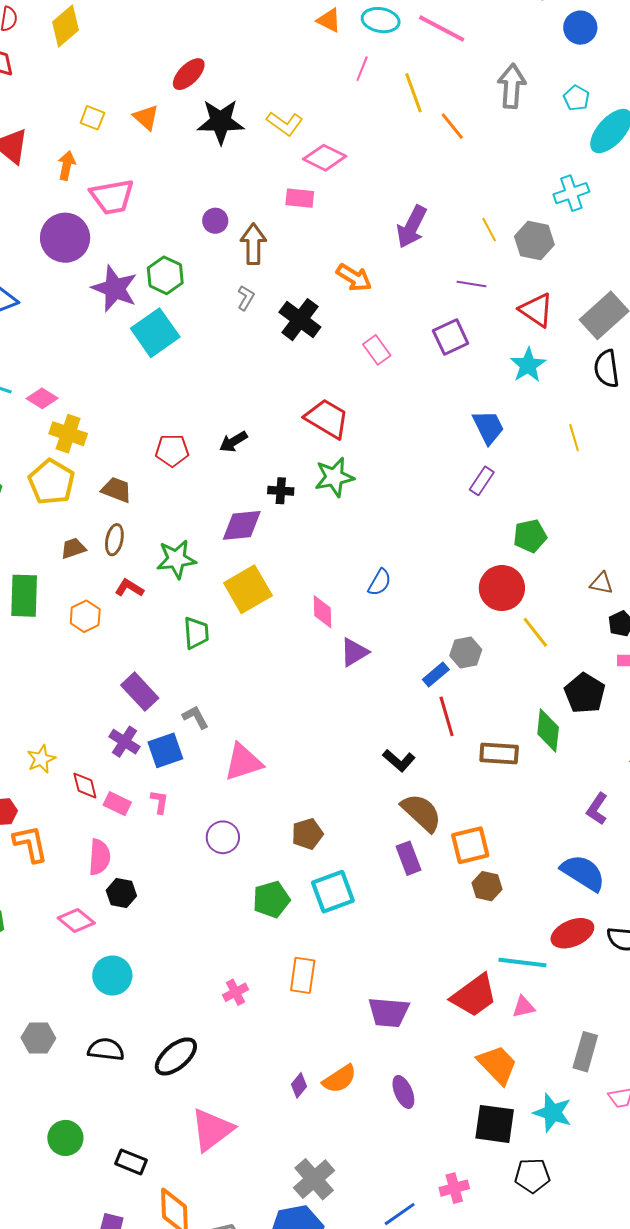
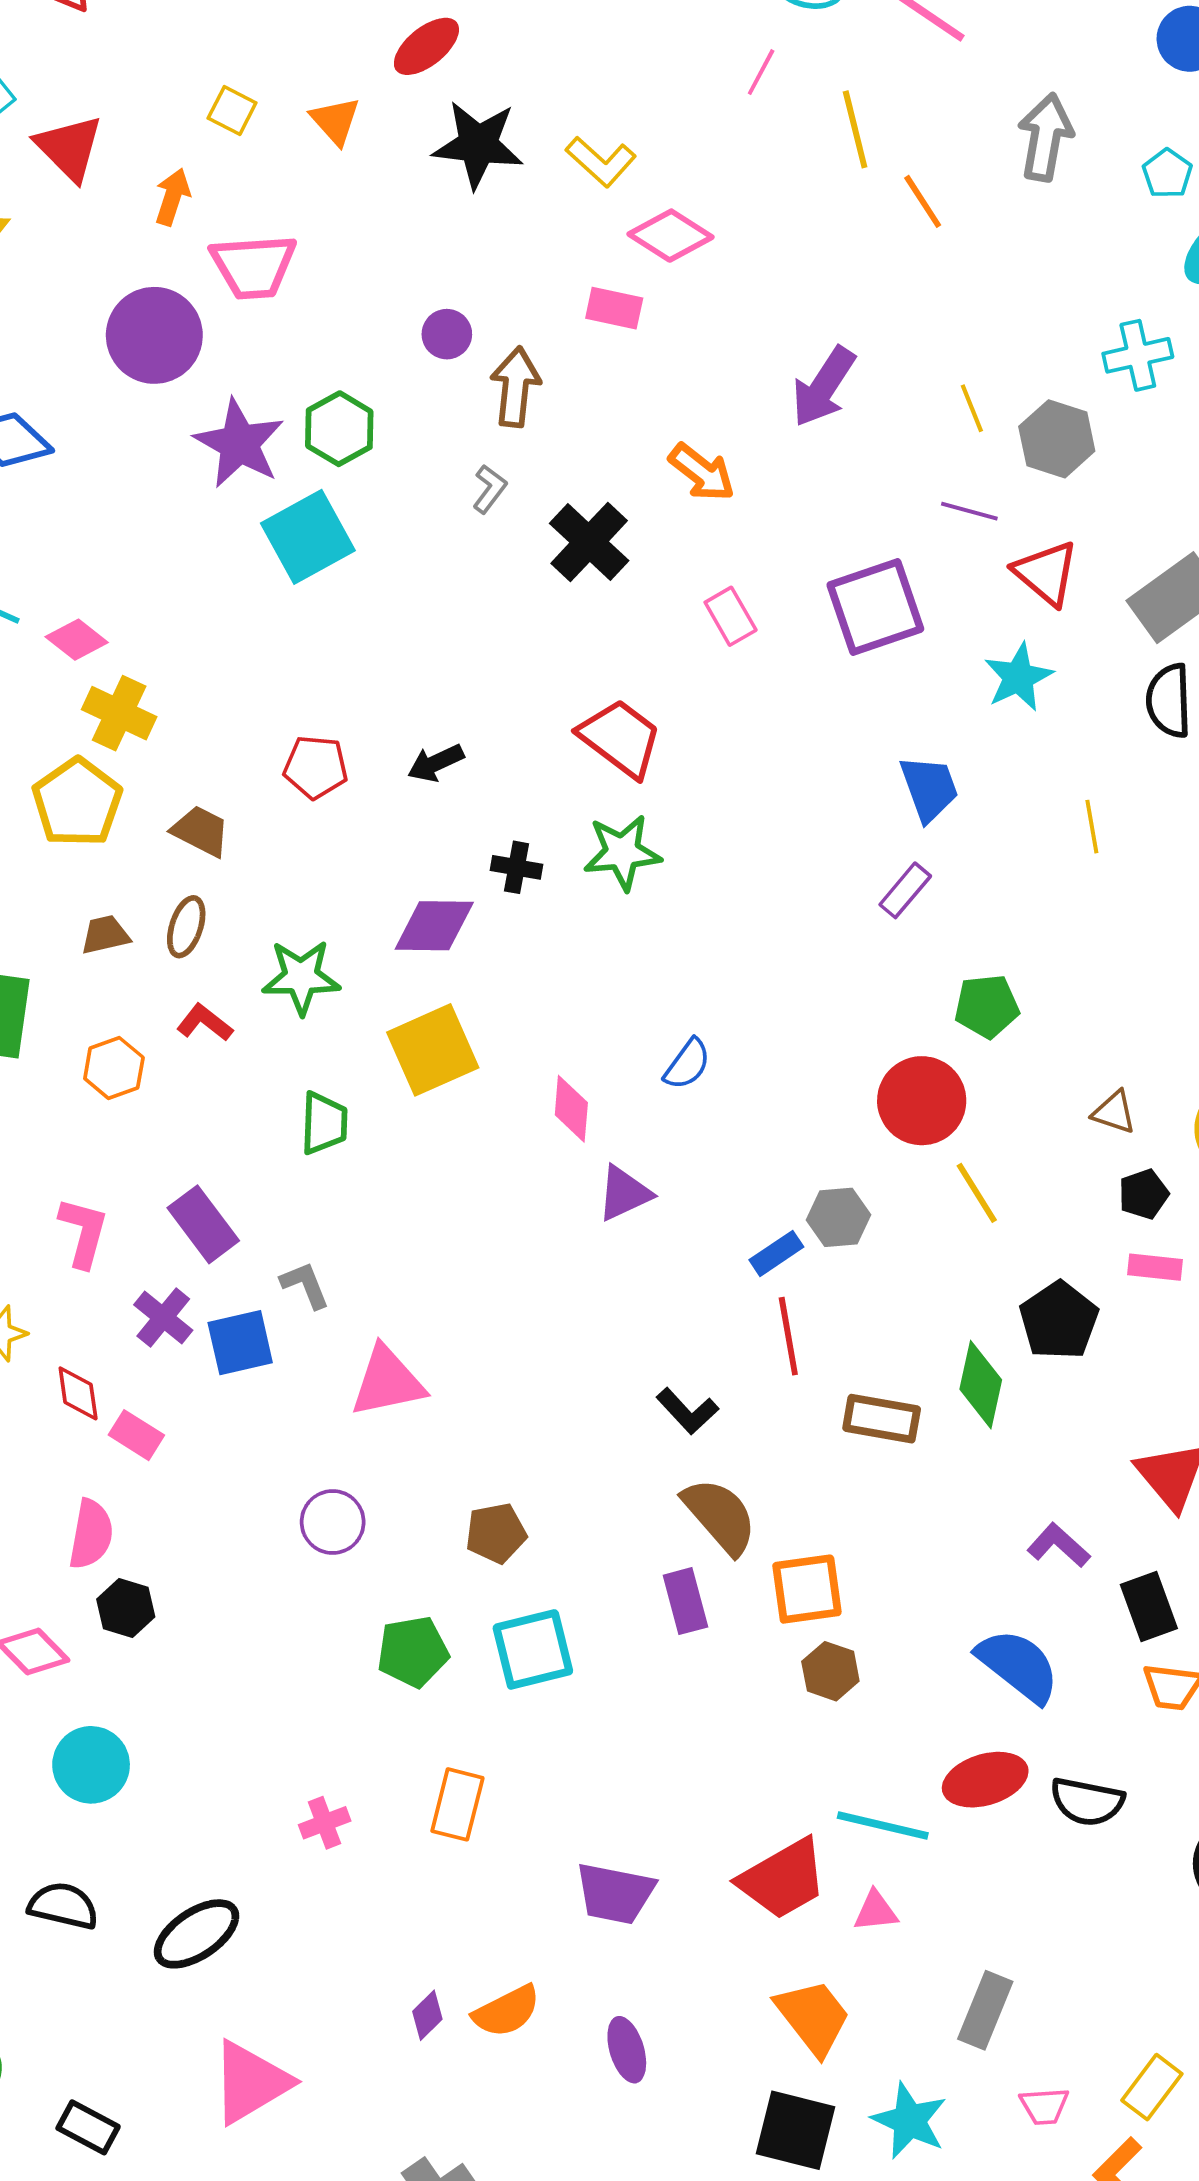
purple line: (471, 284) -> (969, 511), moved
purple square: (451, 337) -> (875, 607), size x1.4
pink L-shape: (159, 802) -> (83, 1232), moved, size x1.5
purple L-shape: (597, 809) -> (1059, 1545), turned 92

